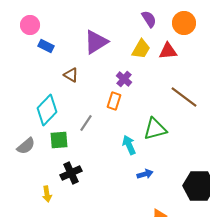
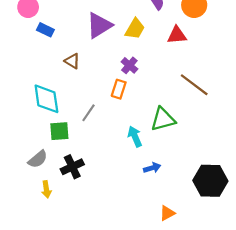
yellow trapezoid: (141, 49) -> (135, 29), moved
cyan diamond: (47, 110) -> (46, 99), turned -52
gray semicircle: (26, 146) -> (38, 159), moved

